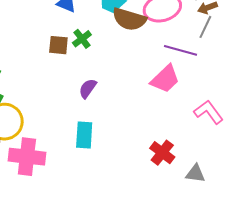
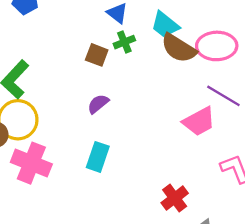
green cross: (82, 39) -> (124, 42), moved
purple semicircle: (88, 88) -> (98, 104), moved

